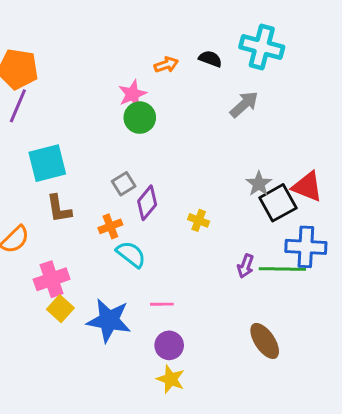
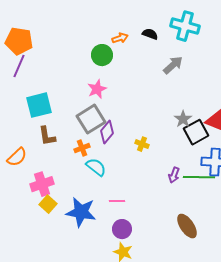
pink star: (132, 94) -> (97, 89), moved
green circle: (140, 118) -> (102, 55), moved
gray square: (124, 184) -> (91, 119), size x1.8

